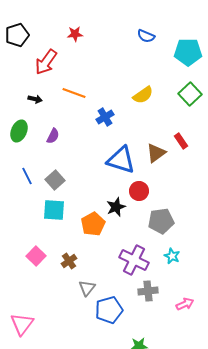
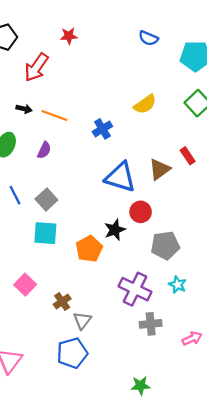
orange line: (74, 93) -> (54, 115), moved
brown cross: (69, 261) -> (62, 301), moved
blue pentagon: (109, 310) -> (72, 353), moved

